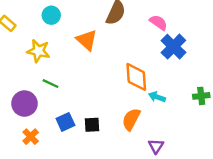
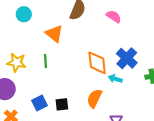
blue cross: (173, 47) -> (127, 58), moved
yellow star: (38, 51) -> (16, 62), moved
green line: (51, 84) -> (46, 61), moved, turned 64

